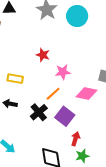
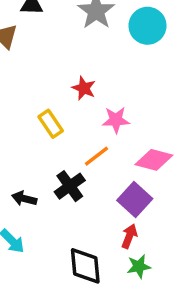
yellow rectangle: (15, 79) -> (51, 124), moved, turned 42
black arrow: (10, 104) -> (24, 199), moved
purple square: (65, 116) -> (135, 199), moved

